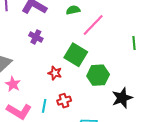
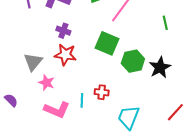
red star: (55, 73) -> (65, 55), moved, size x1.5
black star: (122, 98) -> (160, 67), moved
red cross: (64, 101) -> (102, 92), turned 32

